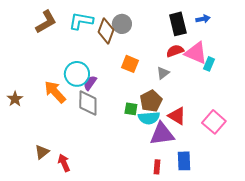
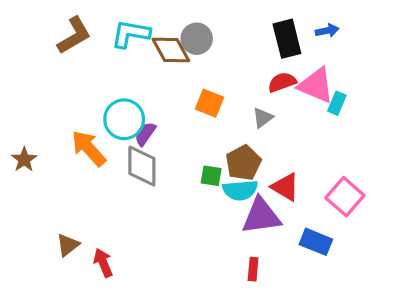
brown diamond: (106, 31) -> (171, 50), turned -50
blue rectangle: (184, 161) -> (316, 242), moved, turned -66

